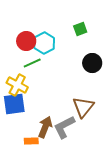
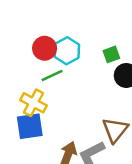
green square: (80, 29) -> (111, 54), moved

